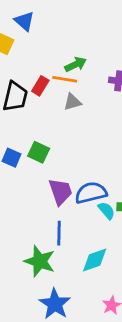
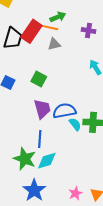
red rectangle: (40, 86) -> (31, 31), size x1.6
green square: (39, 152) -> (39, 79), moved
cyan diamond: (95, 260) -> (47, 161), moved

